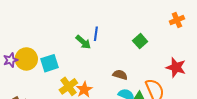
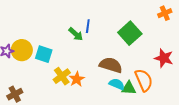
green square: (140, 41) -> (130, 33), size x1.6
cyan square: (50, 63) -> (44, 54), turned 36
brown semicircle: (120, 75) -> (111, 65), size x1.6

